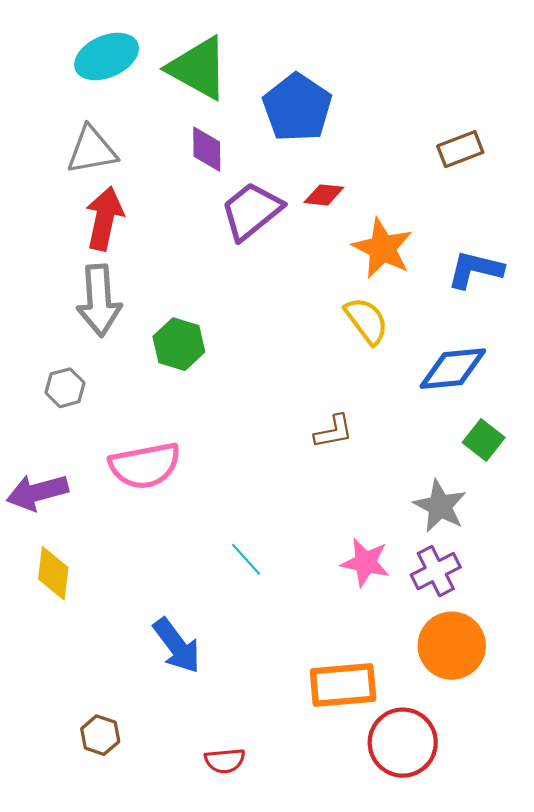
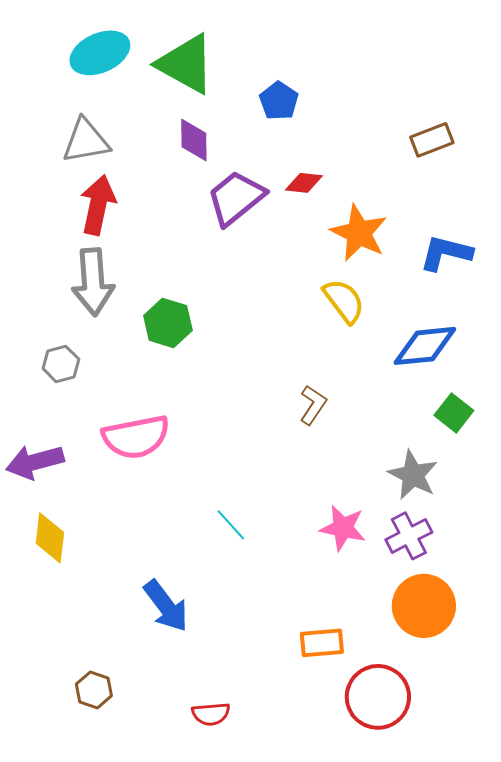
blue pentagon: (297, 108) -> (279, 101), size x0.6
brown L-shape: (333, 431) -> (313, 405), turned -45
orange rectangle: (343, 685) -> (322, 643), size x0.7

